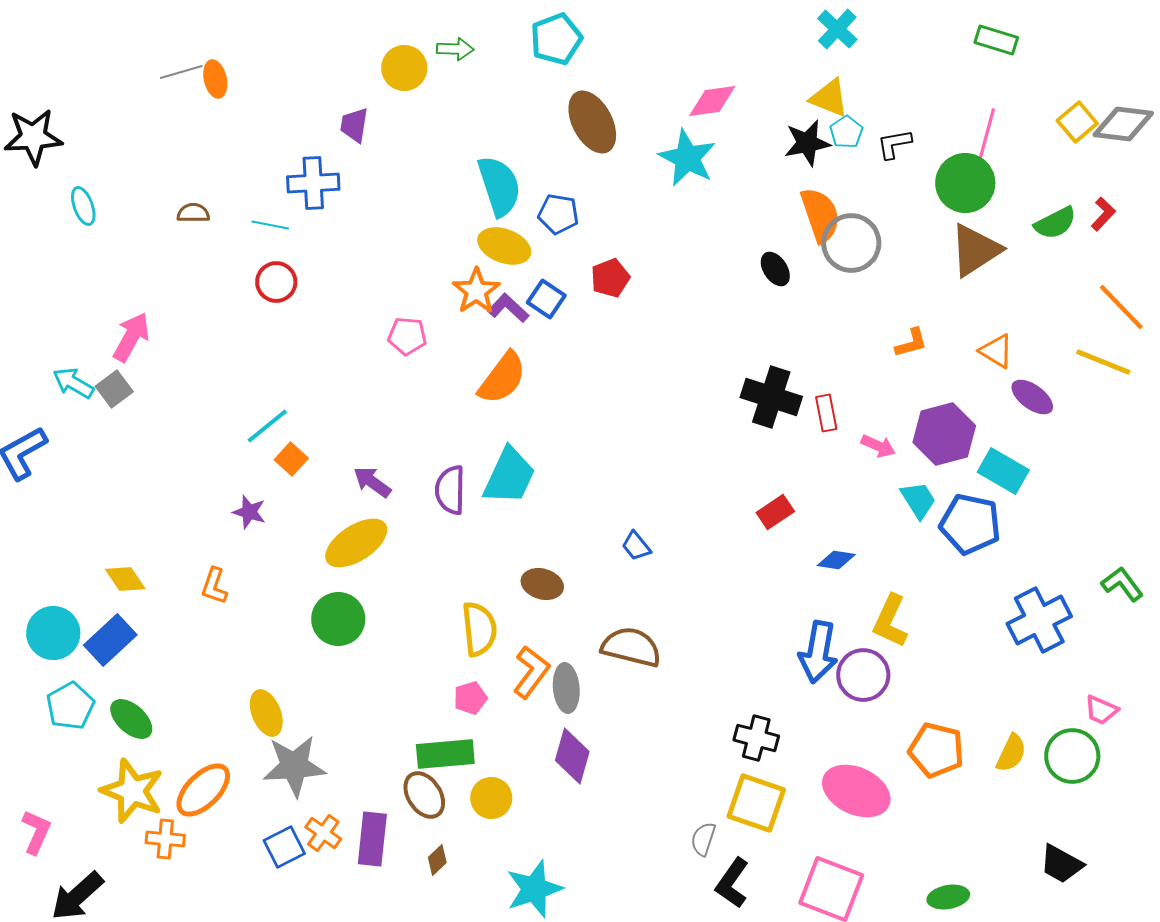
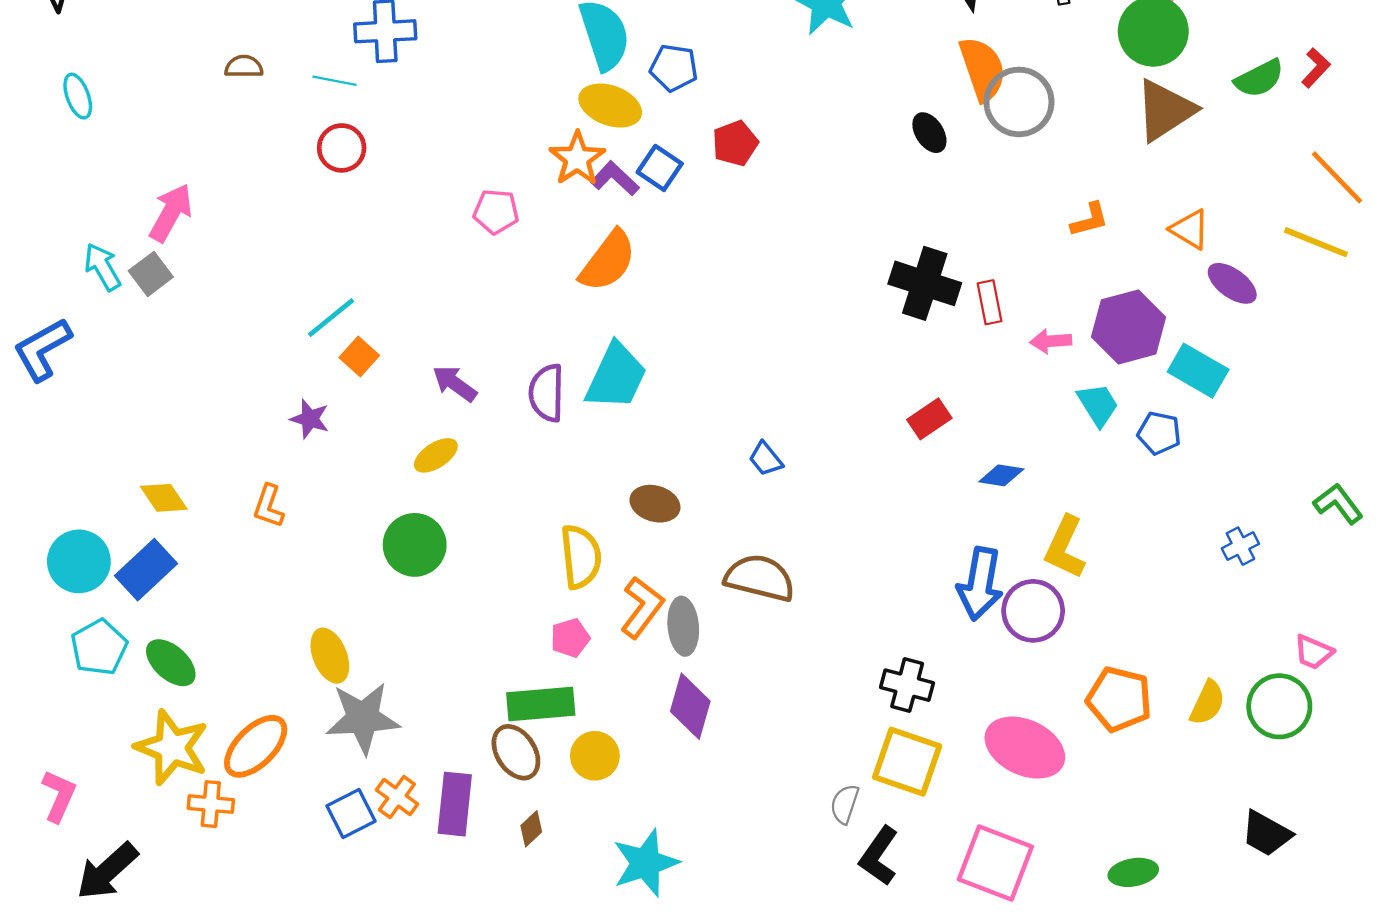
cyan ellipse: (83, 206) -> (78, 96), moved
cyan arrow: (73, 383) -> (102, 267), turned 30
pink arrow: (878, 446) -> (1051, 341), turned 152
blue pentagon: (970, 524) -> (1159, 433), size x0.6
yellow ellipse: (356, 543) -> (436, 455), size x0.6
blue cross: (1039, 620) -> (1240, 546), size x0.5

